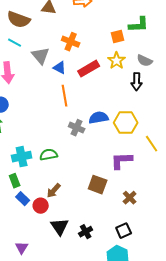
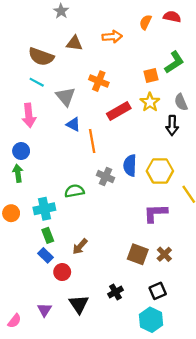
green L-shape: (139, 25) -> (174, 62), turned -30
gray semicircle: (145, 61) -> (181, 102), turned 42
blue triangle: (60, 68) -> (73, 124), moved
blue semicircle: (99, 118) -> (130, 165), turned -78
green semicircle: (49, 155) -> (74, 191), moved
green rectangle: (15, 181) -> (48, 235), moved
brown square: (98, 185) -> (138, 254), moved
red circle: (41, 206) -> (62, 272), moved
black triangle: (60, 227) -> (79, 304), moved

